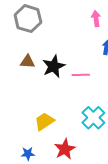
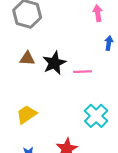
yellow trapezoid: (44, 121) -> (27, 114), moved

